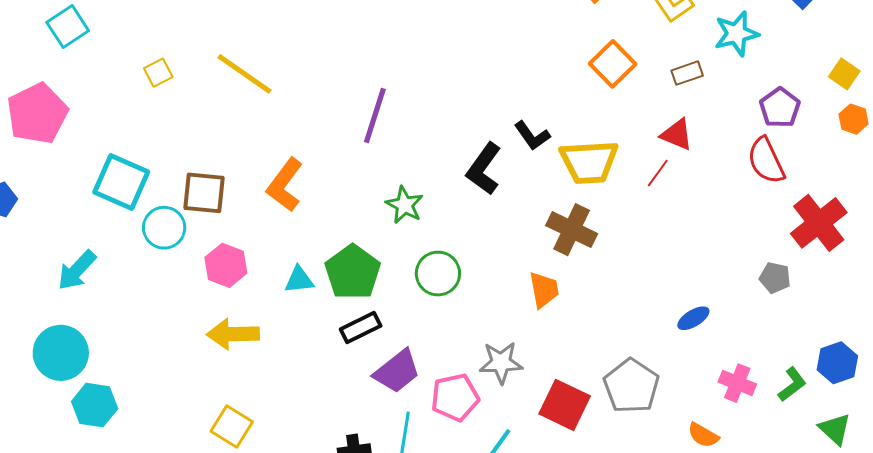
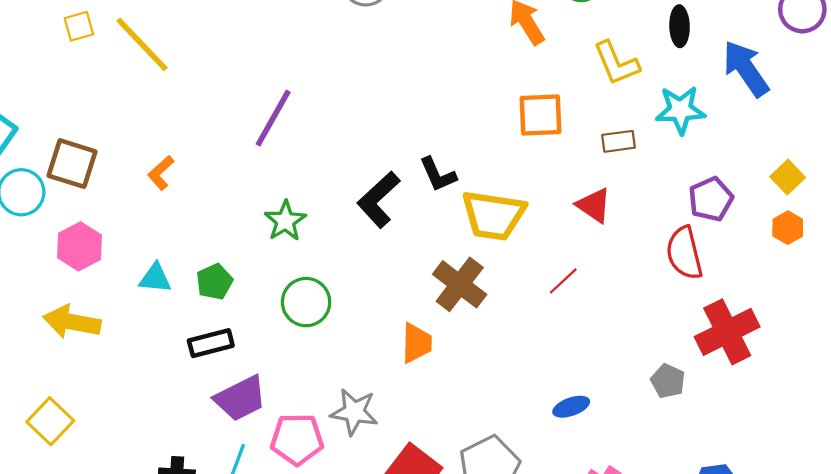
orange square: (613, 64) -> (540, 115), turned 30
yellow square: (158, 73) -> (79, 26), moved
red line: (658, 173) -> (563, 281), moved
orange L-shape: (285, 185) -> (161, 173), size x0.6
green pentagon: (353, 272) -> (214, 282), size x0.6

